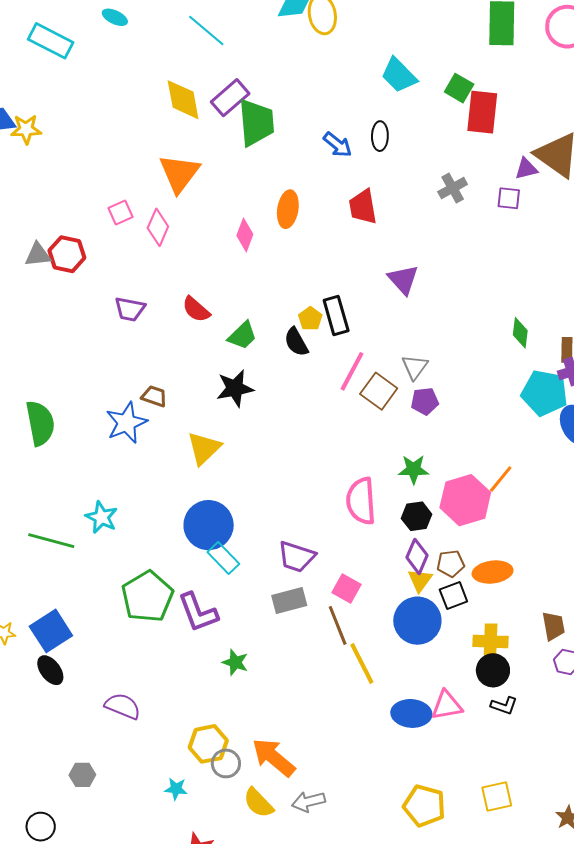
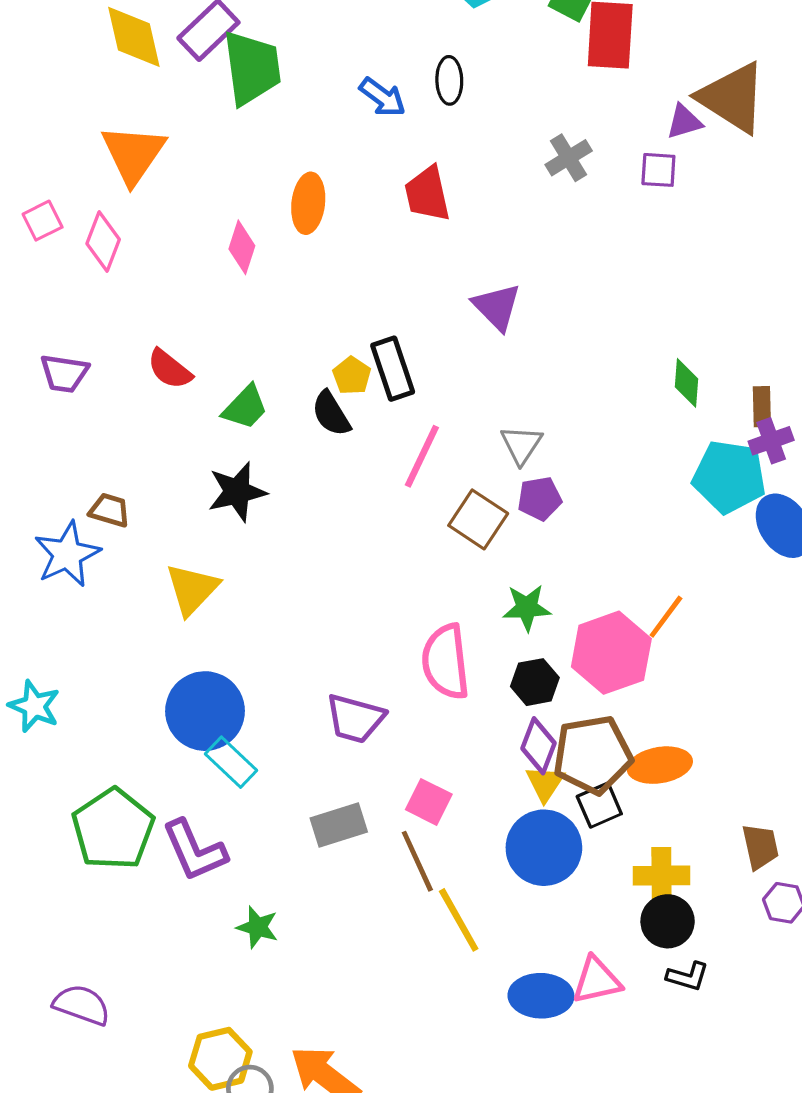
brown square: (379, 391) -> (478, 519), moved
purple trapezoid: (297, 557) -> (355, 719), moved
brown pentagon: (451, 564) -> (593, 755), size x1.8

